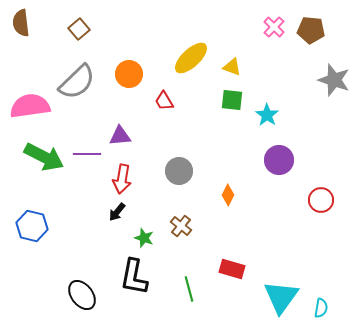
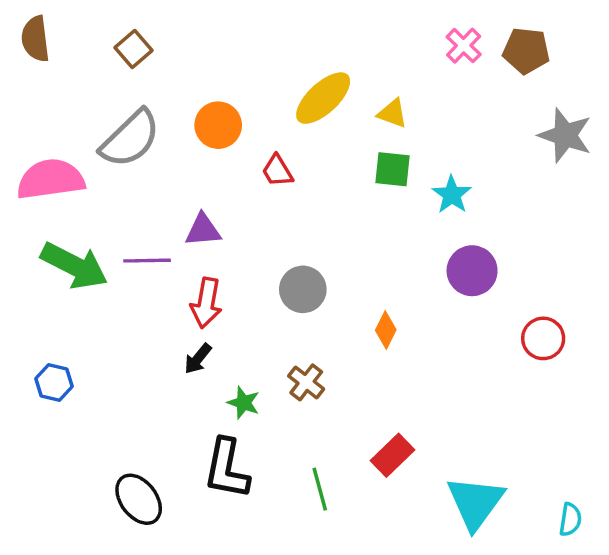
blue hexagon: (32, 226) -> (54, 382), size x0.7
red rectangle: (232, 269) -> (393, 455), turned -60
cyan semicircle: (321, 308) -> (570, 520), moved

